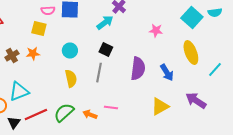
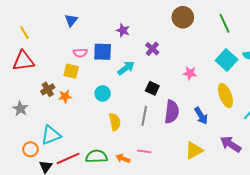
cyan arrow: (105, 23) -> (126, 68), moved
black square: (106, 50) -> (152, 88), moved
brown cross: (12, 56) -> (48, 89), moved
gray line: (99, 73) -> (144, 116), moved
yellow semicircle: (71, 79) -> (115, 122), moved
green semicircle: (64, 113) -> (96, 156), turned 40

